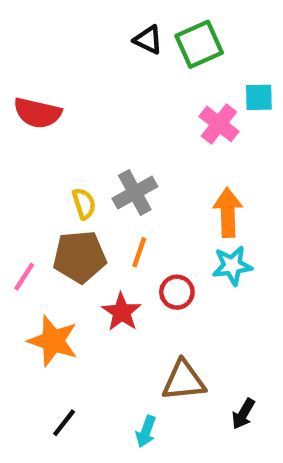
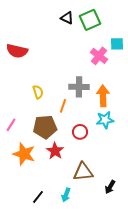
gray cross: (135, 193) -> (79, 87), moved, turned 30
orange line: (139, 252) -> (63, 106), moved
brown pentagon: (80, 257) -> (45, 127), moved
red star: (122, 312) -> (55, 151), moved
black line: (64, 423) -> (38, 197), moved

